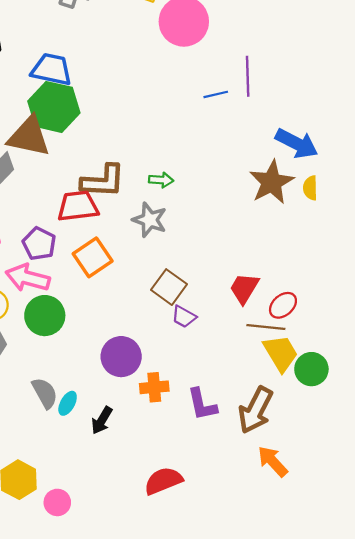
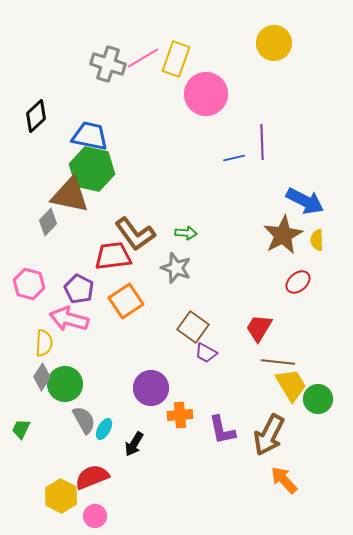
brown L-shape: (103, 181) -> (135, 234), turned 51
red ellipse: (283, 305) -> (298, 282), moved
green circle: (45, 316) -> (65, 384), moved
red semicircle: (163, 481) -> (92, 477), moved

